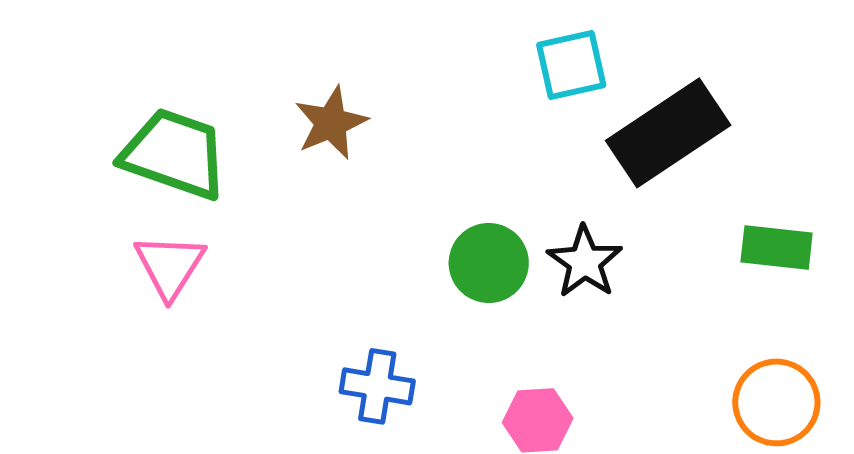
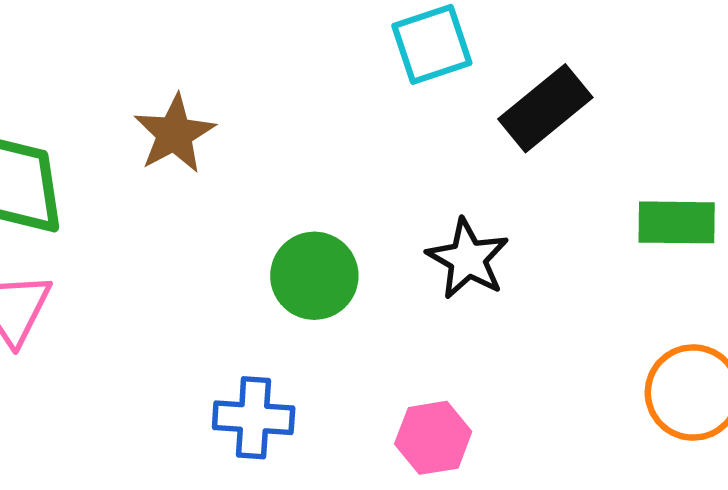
black rectangle: (668, 133) -> (545, 108), size x0.7
green circle: (489, 263) -> (314, 276), moved

